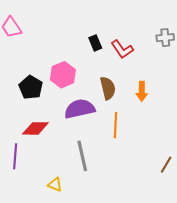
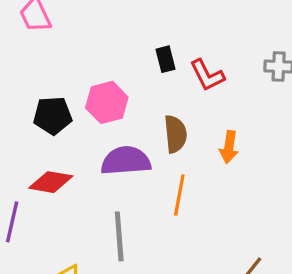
black pentagon: (31, 87) -> (53, 115), turned 30

